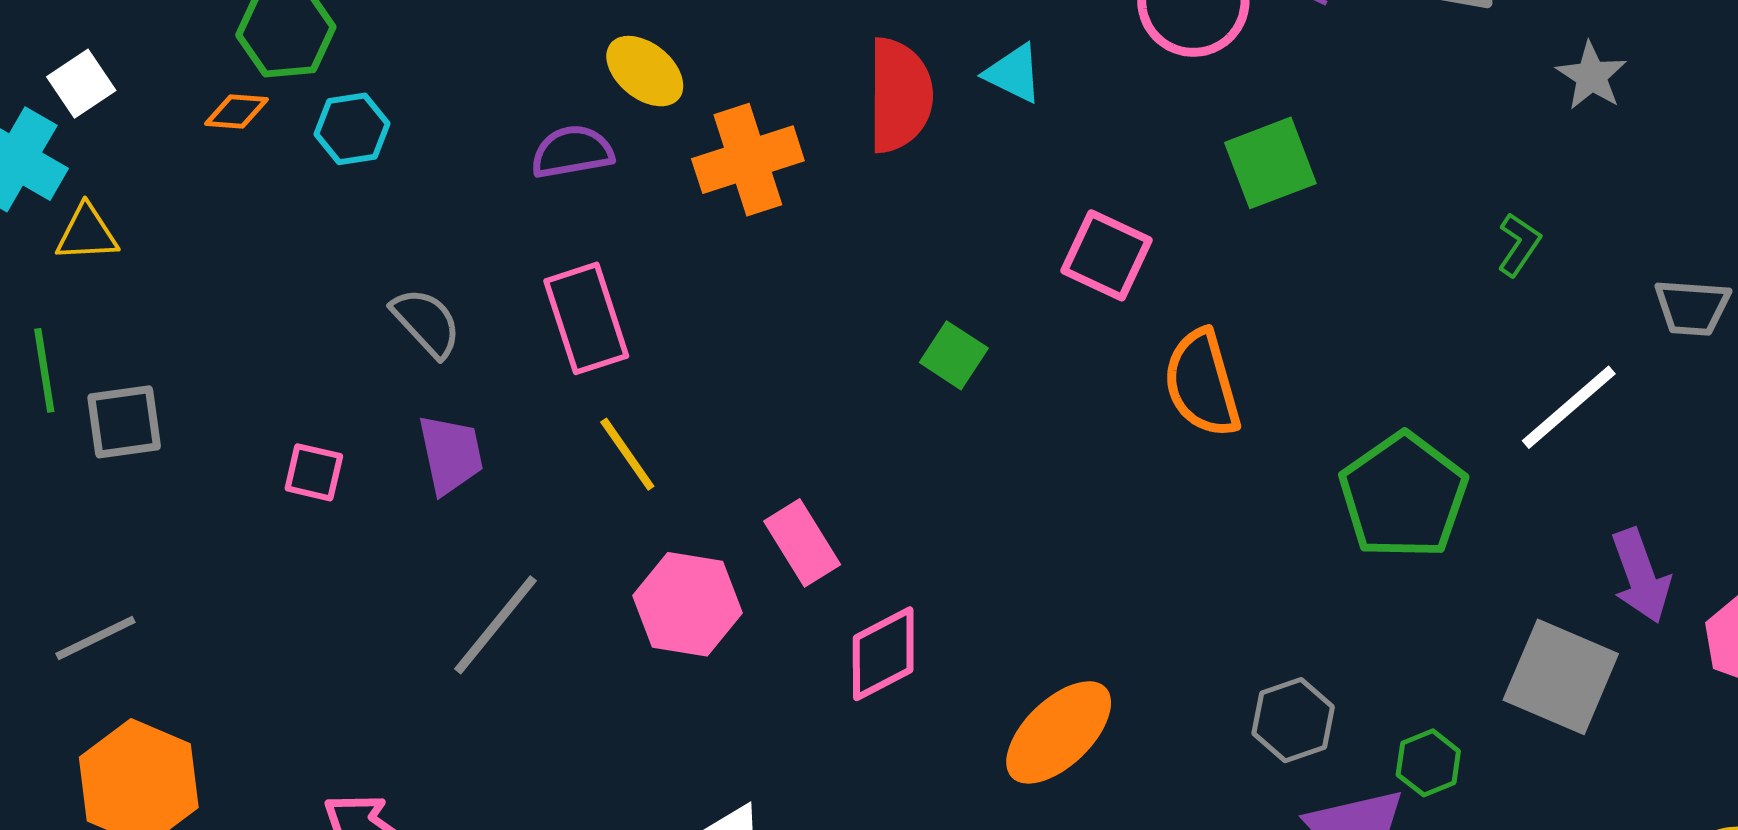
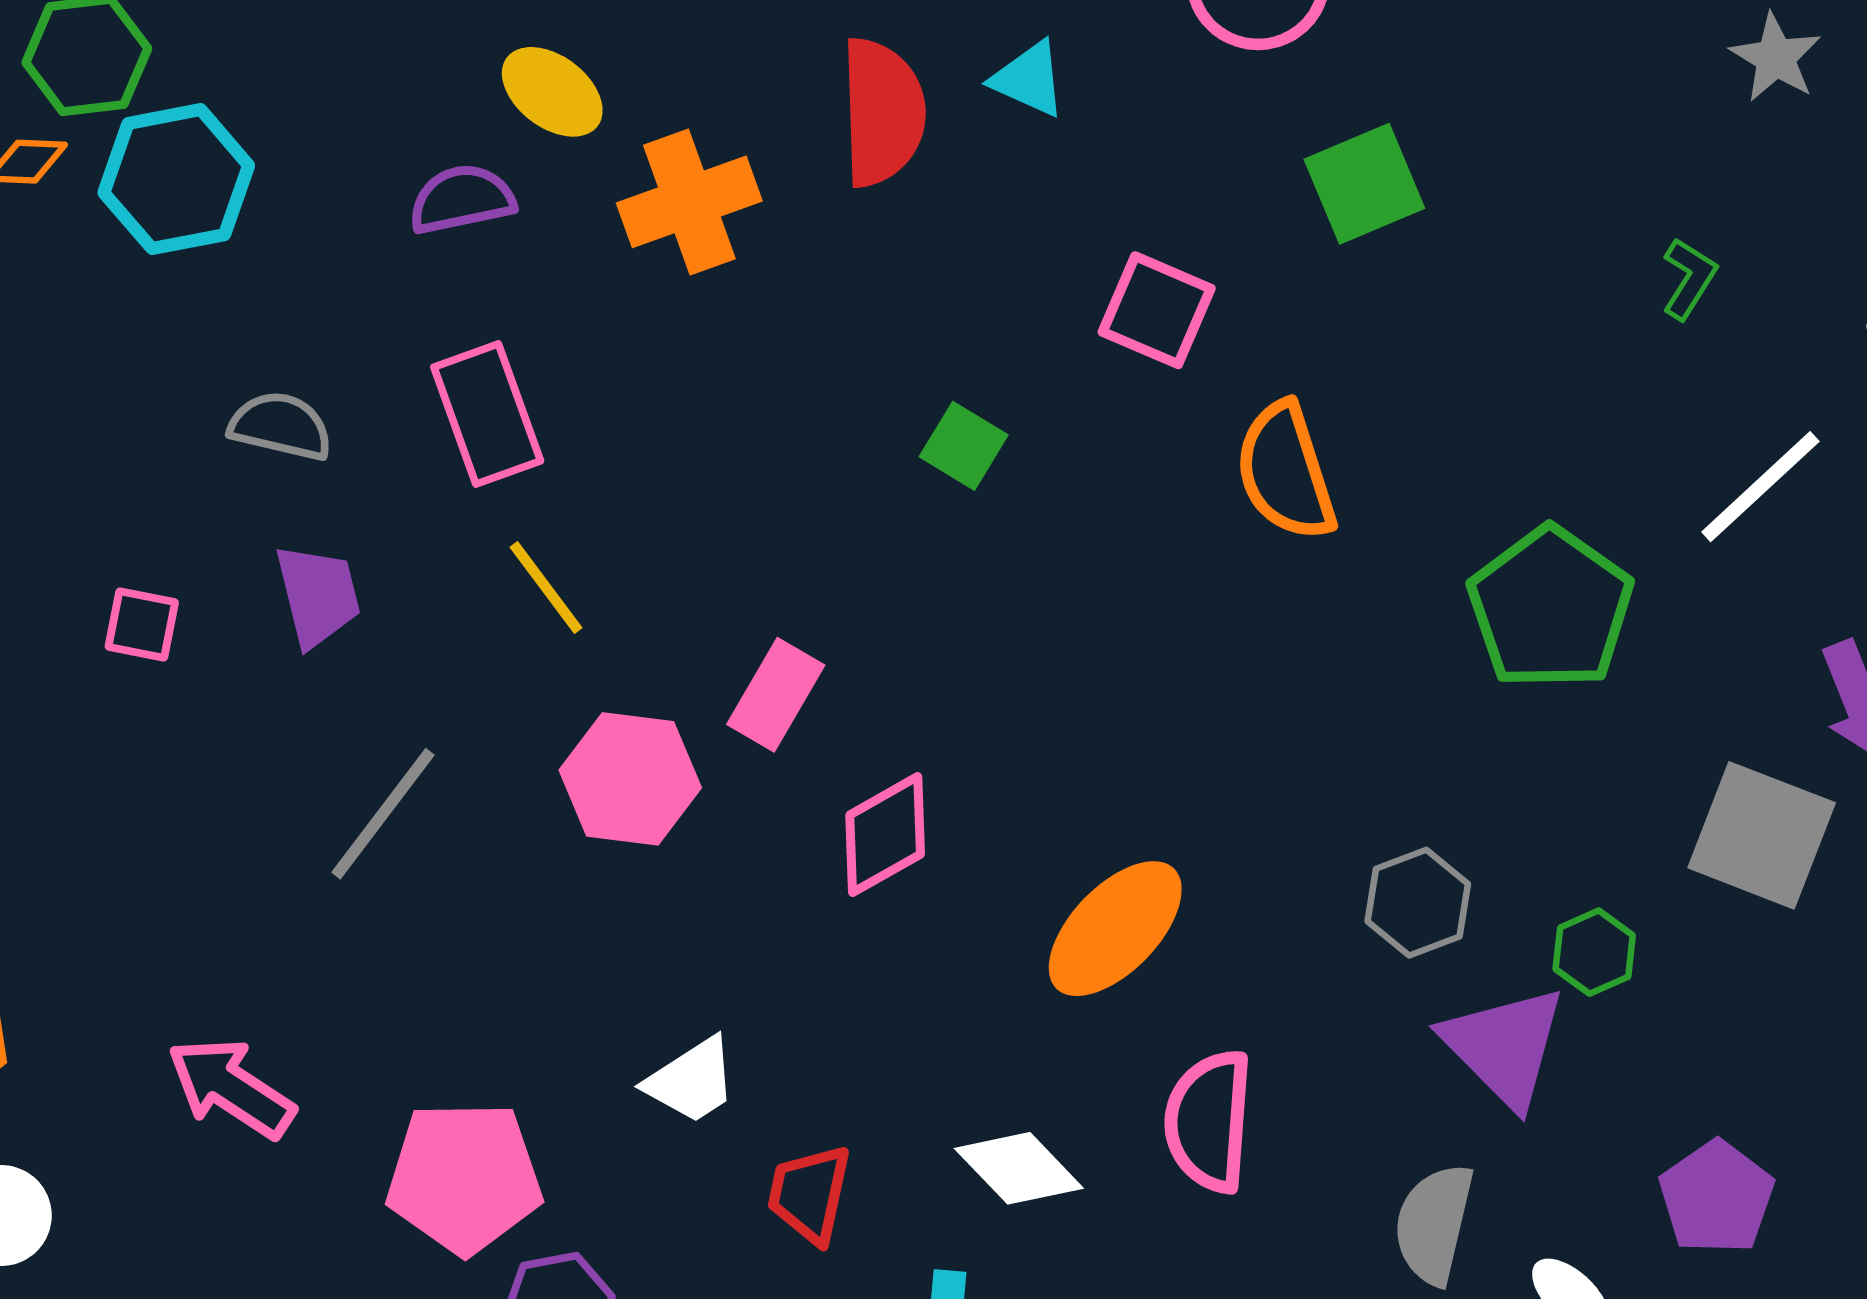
cyan hexagon: (352, 129) -> (176, 179), size x1.6
gray semicircle: (426, 322) -> (281, 426), turned -32
pink rectangle: (802, 543) -> (776, 695), turned 64

